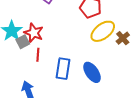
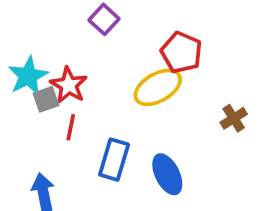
yellow ellipse: (103, 31) -> (158, 87), moved

